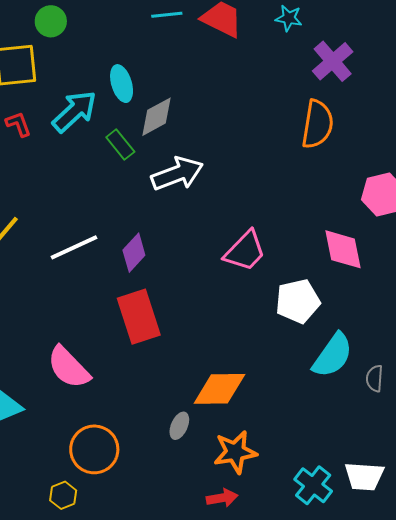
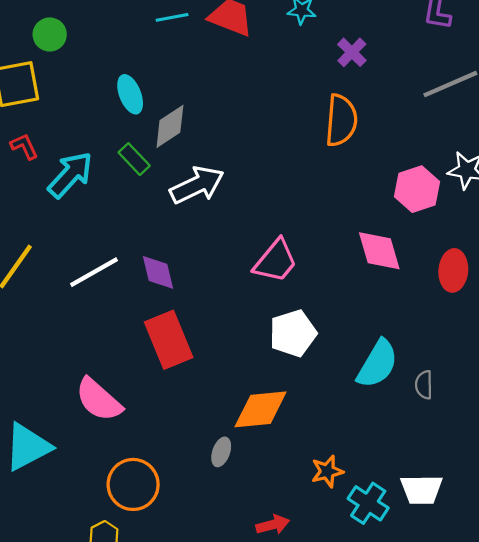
purple cross: (333, 61) -> (352, 52), size x0.7
cyan arrow: (74, 111) -> (70, 175), moved
purple diamond: (134, 253) -> (158, 272), turned -51
white pentagon: (298, 301) -> (293, 333), moved
orange star: (235, 452) -> (327, 471), moved, size x0.7

